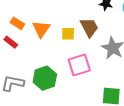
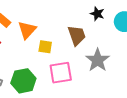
yellow square: (68, 34) -> (45, 47), moved

